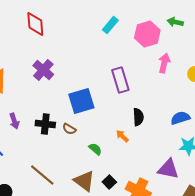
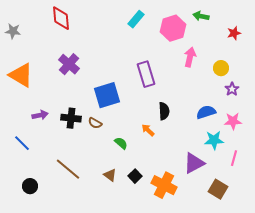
purple arrow: (14, 121) -> (40, 115), turned -84
purple triangle: (168, 169) -> (194, 163), turned -40
brown triangle: (84, 181) -> (110, 175), size x0.6

